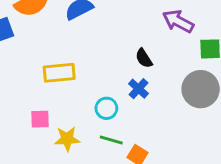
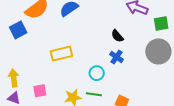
pink square: (40, 119) -> (40, 91), moved
green line: (111, 140) -> (94, 94), moved

